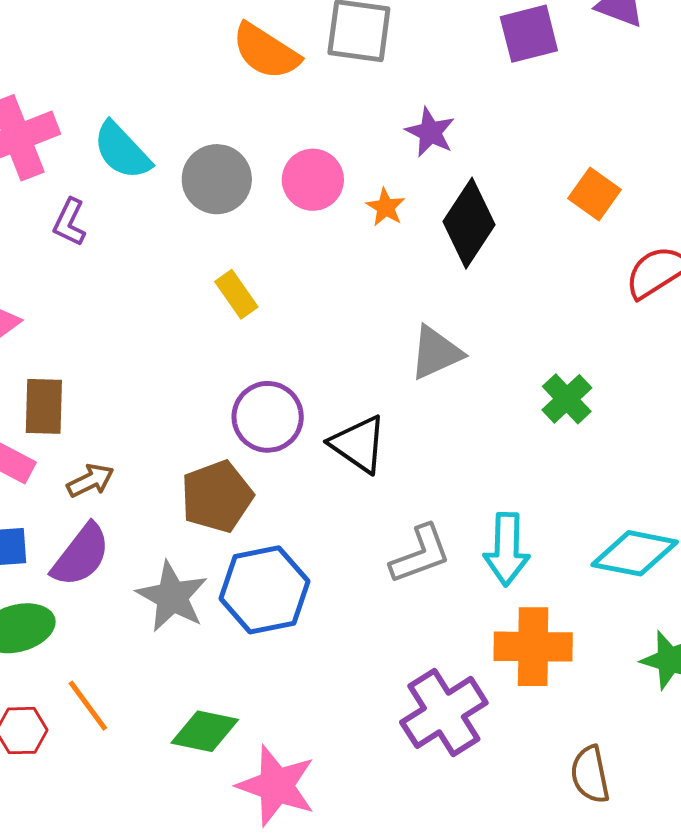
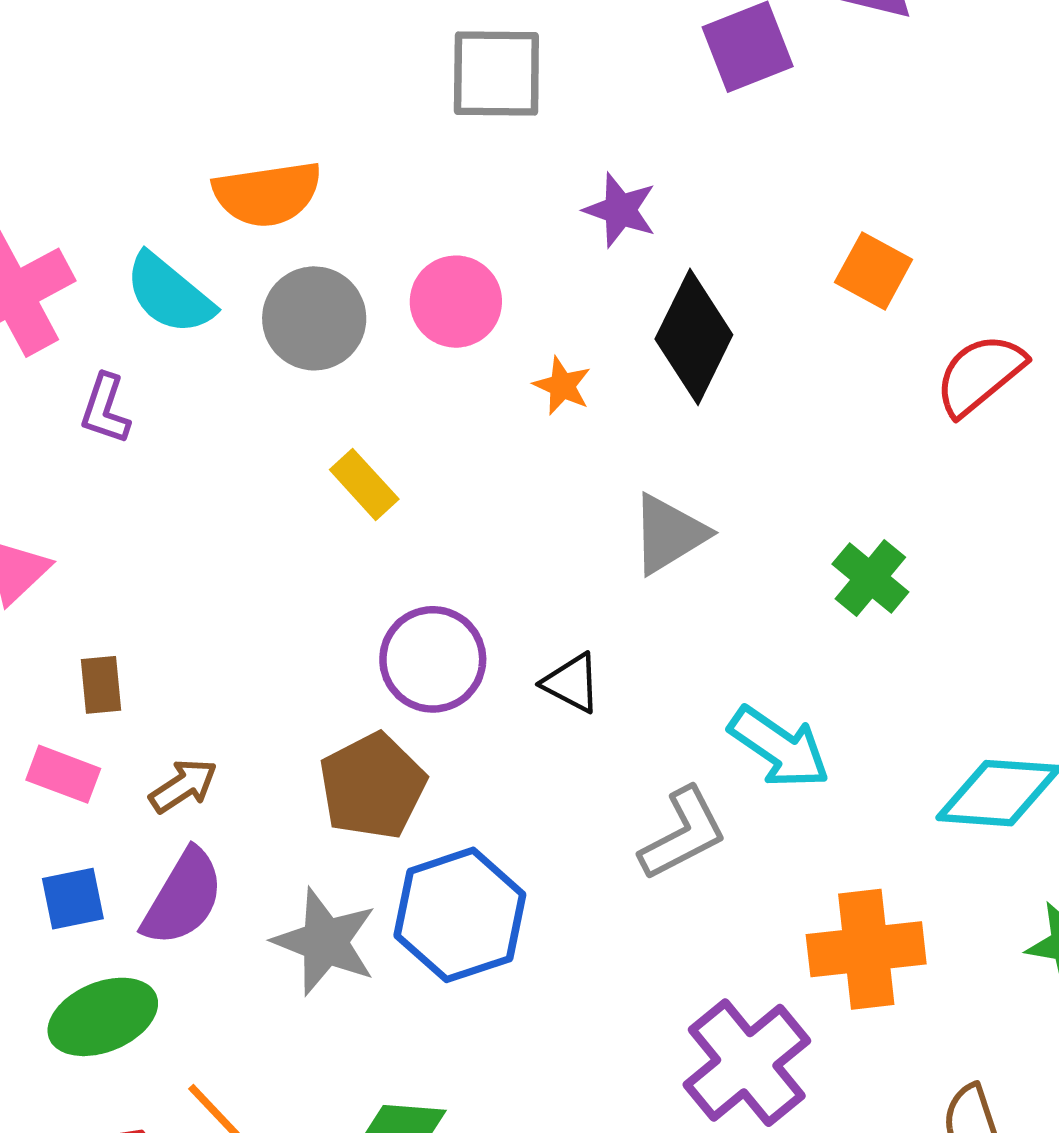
orange semicircle: (266, 51) -> (267, 194), moved, turned -34
orange star: (386, 207) -> (562, 386), moved
brown rectangle: (44, 406) -> (101, 685), size x0.7
black triangle: (358, 444) -> (572, 683), size x0.7
cyan arrow: (507, 549) -> (779, 747), moved, turned -50

